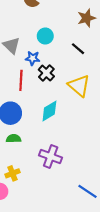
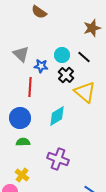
cyan circle: (45, 36) -> (62, 55), moved
black cross: (46, 73) -> (66, 75), moved
yellow cross: (12, 173) -> (22, 175), turned -32

